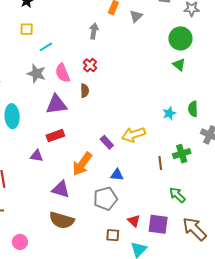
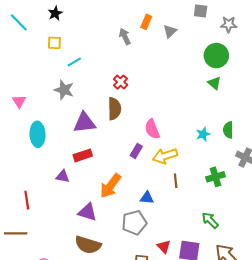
gray arrow: (94, 31) -> (125, 37), moved, turned -35
pink semicircle: (62, 73) -> (152, 129), moved
brown semicircle: (85, 91) -> (114, 109), size x1.5
purple rectangle: (107, 142) -> (136, 151), moved, turned 72
brown line: (160, 163) -> (176, 181), moved

